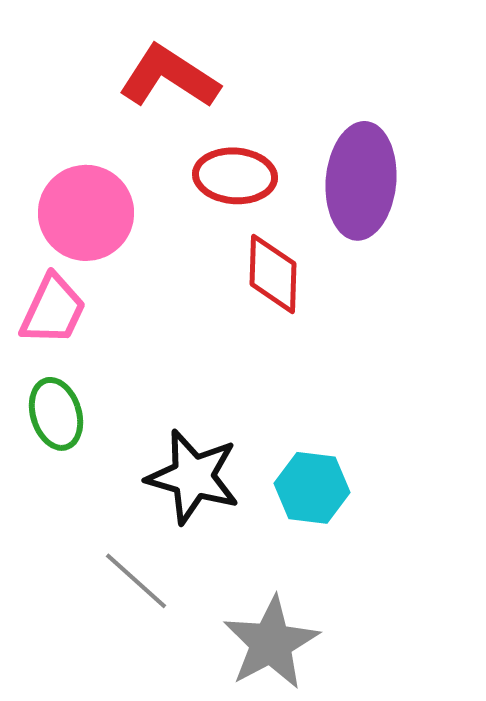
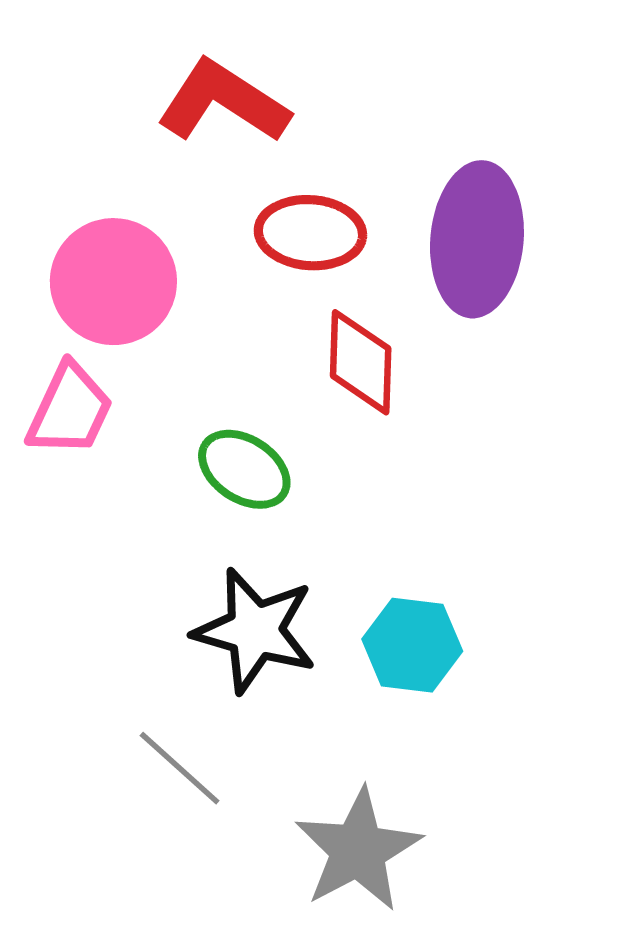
green ellipse: (56, 414) -> (244, 469), moved, turned -40

